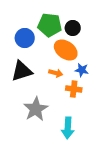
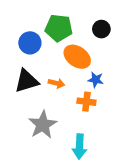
black circle: (73, 28) -> (101, 29), moved
orange arrow: (56, 73) -> (56, 83), moved

